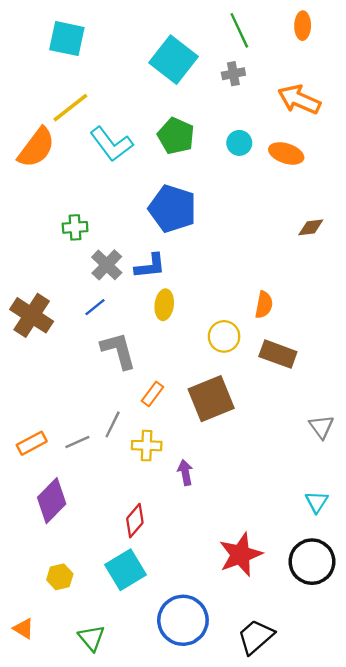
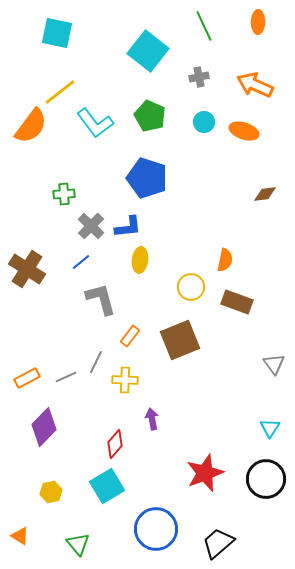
gray cross: (233, 74) -> (199, 77), moved
purple arrow: (185, 472) -> (152, 419), moved

